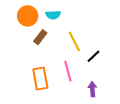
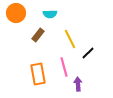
orange circle: (28, 16) -> (16, 13), moved
purple arrow: (92, 89) -> (78, 84), moved

